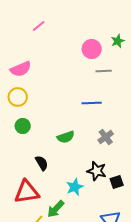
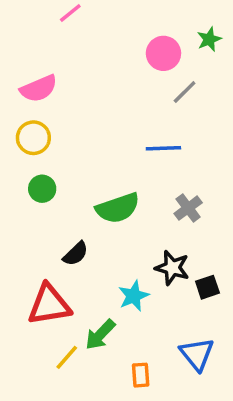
gray line: (104, 71) -> (185, 92), turned -42
green semicircle: (66, 137) -> (118, 208), size x1.4
black semicircle: (42, 163) -> (76, 254), turned 77

